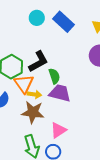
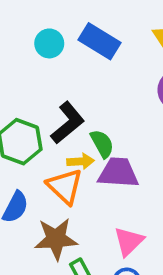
orange triangle: (24, 84) -> (65, 186), moved
yellow arrow: (34, 94) -> (80, 161), moved
brown star: (33, 112) -> (56, 239), moved

